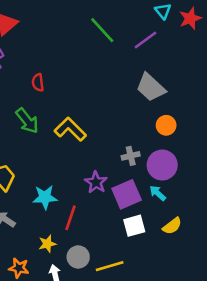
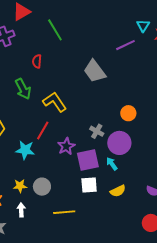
green line: (102, 30) -> (55, 30), moved
gray trapezoid: (151, 87) -> (95, 71), moved
gray cross: (131, 156) -> (97, 131), turned 32
red line: (70, 218) -> (43, 131), moved
gray circle: (78, 257) -> (42, 187), moved

